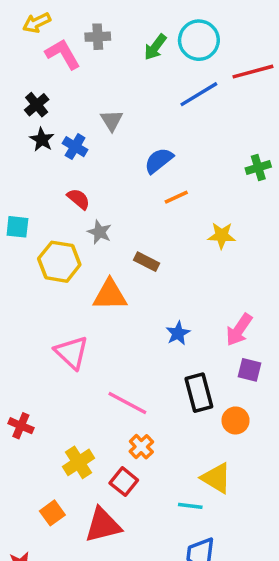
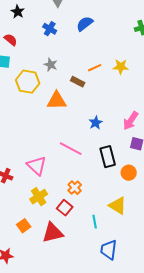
blue cross: (75, 147) -> (50, 29), moved
orange line: (176, 197) -> (95, 68), moved
red semicircle: (79, 199) -> (11, 40), moved
pink triangle: (72, 352) -> (37, 166), moved
pink line: (127, 403) -> (71, 149), moved
cyan line: (190, 506) -> (95, 222), moved, turned 72

